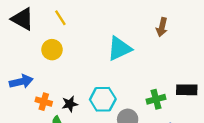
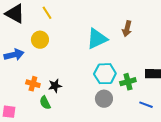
brown arrow: (162, 27) -> (127, 29), moved
blue arrow: (21, 82) -> (14, 55), moved
cyan hexagon: (103, 99) -> (105, 74), moved

